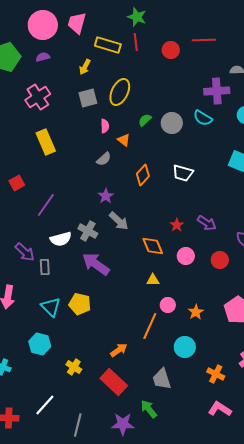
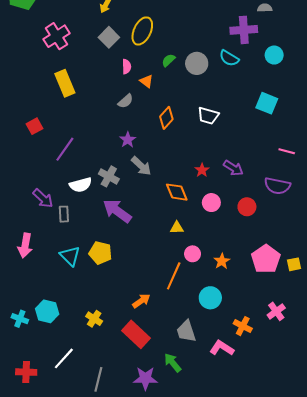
gray square: (88, 98) -> (109, 37), turned -30
cyan hexagon: (40, 344) -> (47, 311), moved
pink L-shape: (220, 409) -> (222, 348), moved

